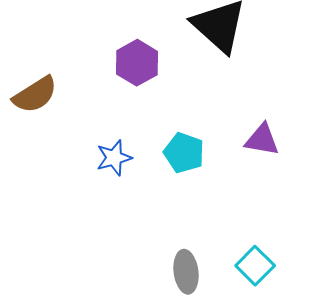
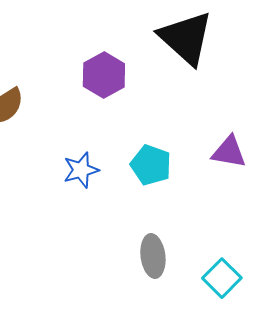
gray ellipse: (186, 272) -> (153, 256), moved

